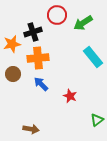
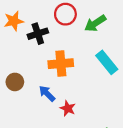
orange star: (12, 44) -> (14, 21), moved
orange cross: (38, 58) -> (61, 64), moved
red star: (70, 96) -> (68, 108), moved

